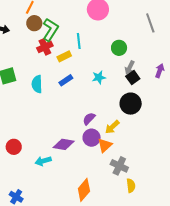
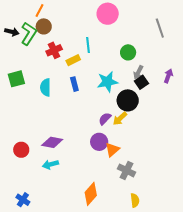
green L-shape: (50, 30) -> (29, 34), moved
cyan star: (99, 77) -> (107, 82), size x1.5
blue rectangle: (66, 80) -> (74, 84), turned -72
black circle: (131, 104) -> (128, 100), moved
purple semicircle: (89, 119) -> (105, 119), moved
yellow arrow: (112, 127) -> (120, 119), moved
purple diamond: (64, 144) -> (52, 142), moved
yellow semicircle: (131, 186) -> (135, 200), moved

